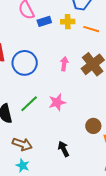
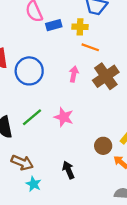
orange line: (91, 29) -> (90, 47), moved
pink star: (57, 102) -> (64, 117), turned 30
cyan star: (23, 165) -> (34, 184), moved

